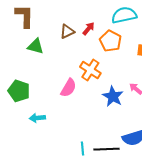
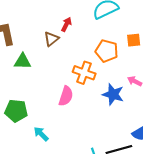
red arrow: (89, 29) -> (66, 24), moved
orange pentagon: (110, 41) -> (107, 51), moved
cyan arrow: (37, 118) -> (41, 134), turned 63

